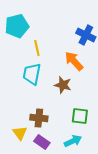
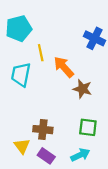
orange arrow: (74, 61) -> (64, 67), moved
cyan trapezoid: (32, 74) -> (21, 75), moved
brown star: (63, 85) -> (82, 89), moved

